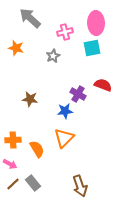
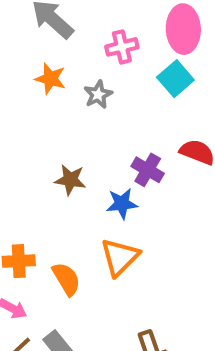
orange star: (16, 48) -> (50, 79), moved
cyan square: (92, 48) -> (175, 79), turned -30
brown star: (30, 99) -> (70, 180), moved

